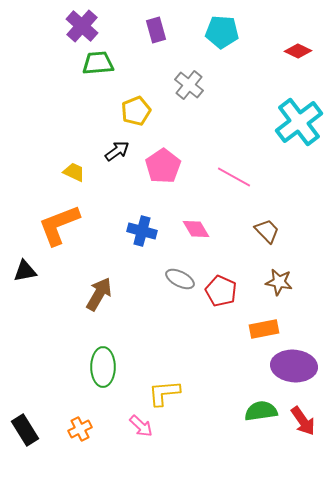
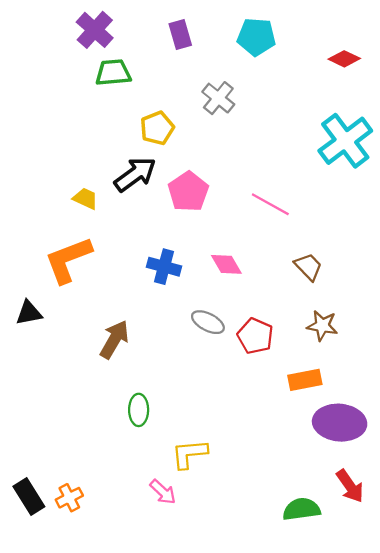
black arrow: (117, 151) -> (135, 174), size x1.5
green ellipse: (103, 367) -> (139, 410), moved, size x0.7
green semicircle: (261, 411) -> (301, 509), moved
orange cross: (80, 429) -> (69, 498), moved

